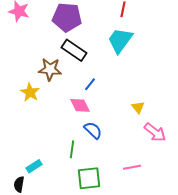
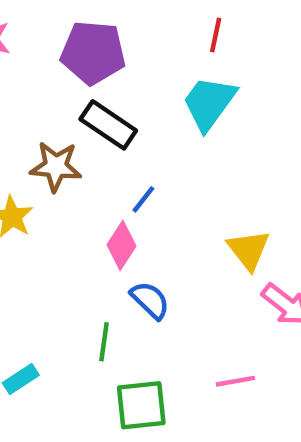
pink diamond: (80, 105) -> (121, 245), turned 60
yellow triangle: (138, 107) -> (249, 250), size x1.5

